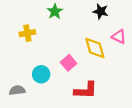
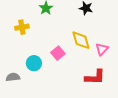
pink triangle: (119, 37) -> (102, 49), moved, turned 48
red L-shape: (86, 90) -> (95, 77), moved

